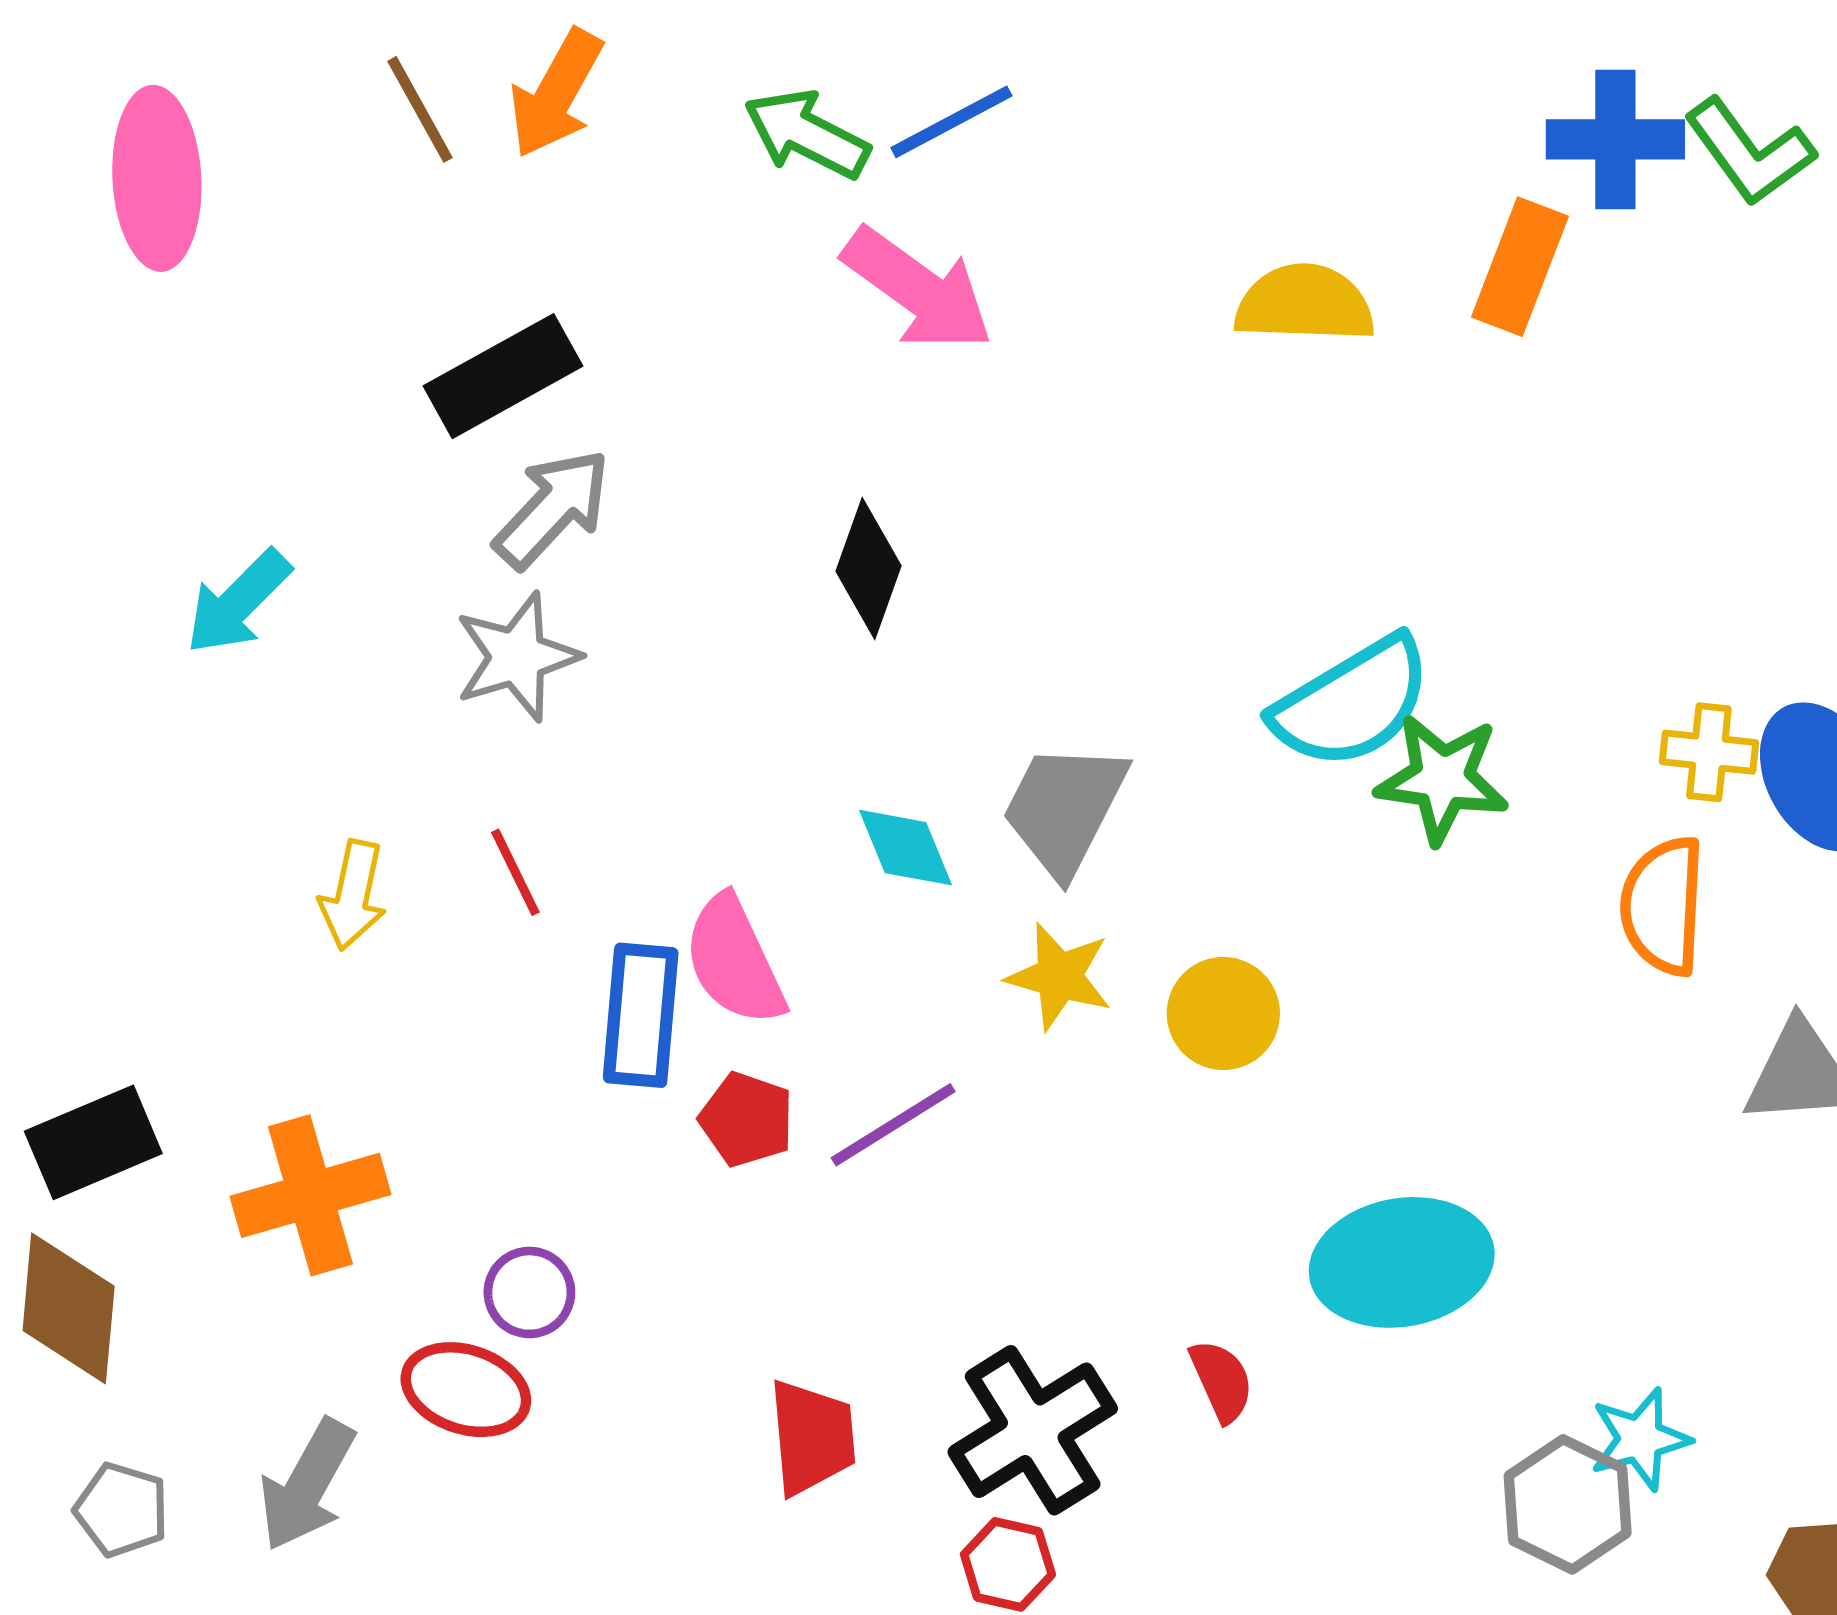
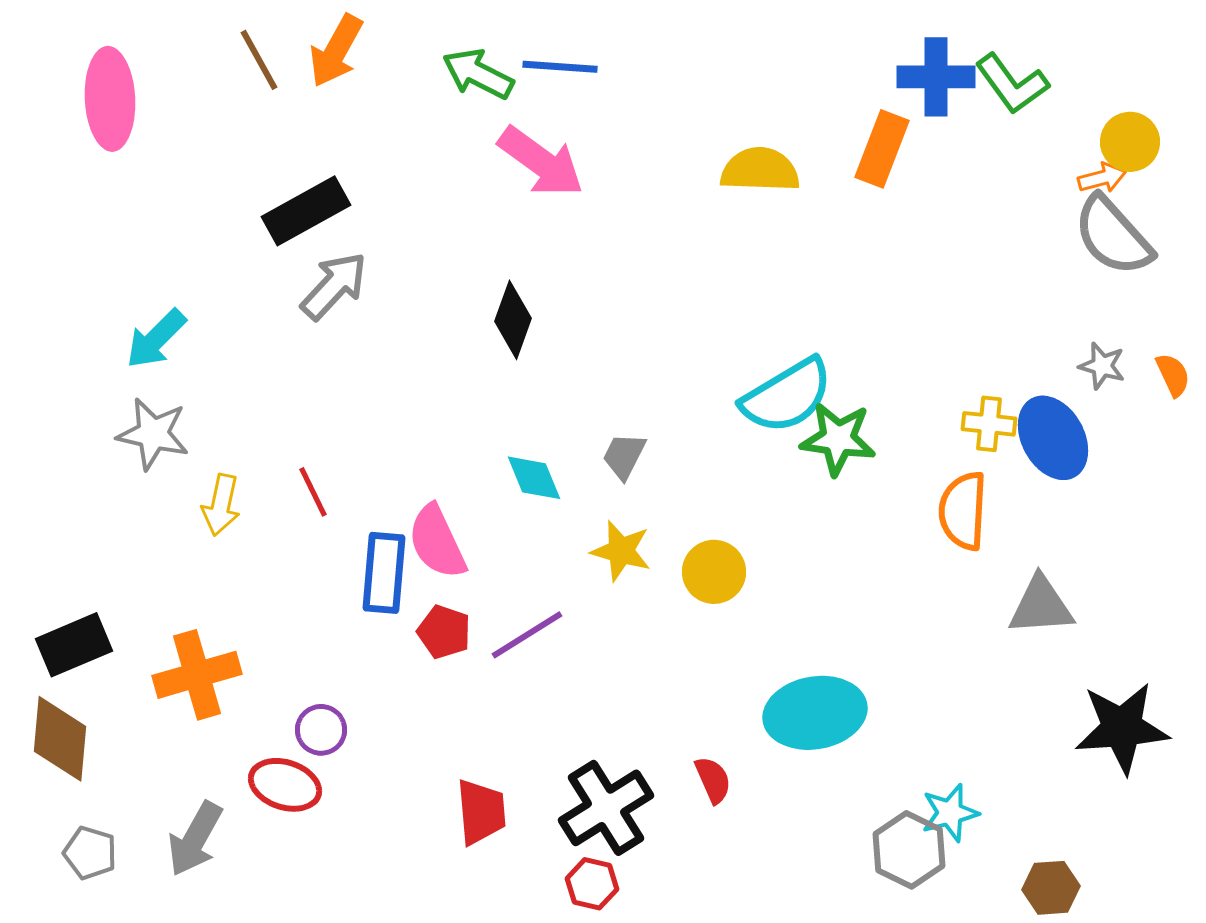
blue line: (951, 122) -> (560, 67), turned 32
gray star: (517, 657) -> (153, 434), moved, turned 30
gray trapezoid: (1064, 809) -> (624, 456), size x0.6

